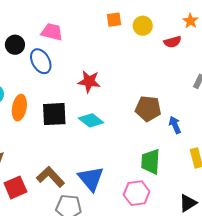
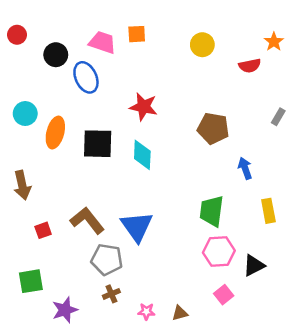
orange square: (114, 20) -> (137, 34), moved
yellow circle: (143, 26) -> (202, 45), moved
brown pentagon: (148, 109) -> (213, 128), moved
cyan diamond: (91, 120) -> (142, 155), turned 50
red square: (15, 187) -> (43, 230), size x0.6
pink hexagon: (137, 193) -> (219, 252), moved

